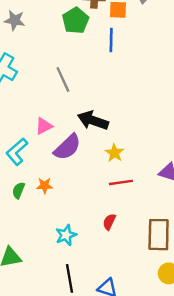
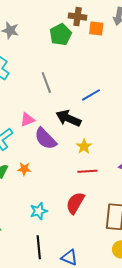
blue line: (111, 40) -> (91, 95), moved, turned 54
purple semicircle: (67, 147) -> (46, 139), turned 85
red semicircle: (109, 222) -> (75, 203), size x1.6

